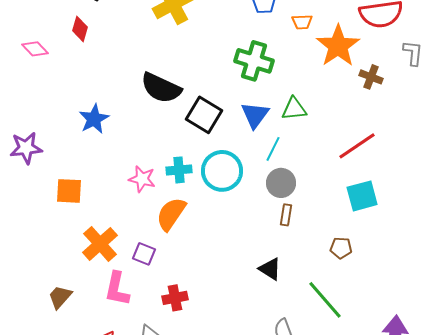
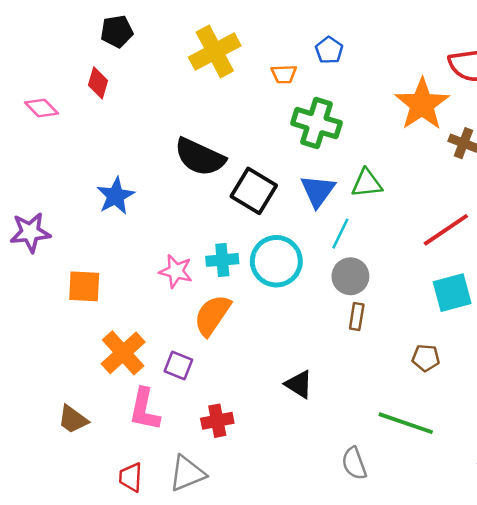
orange trapezoid: (302, 22) -> (284, 74), moved
black triangle: (270, 269) -> (299, 384), moved
brown trapezoid: (60, 297) -> (73, 419), turned -96
green line: (325, 300) -> (406, 423), turned -30

